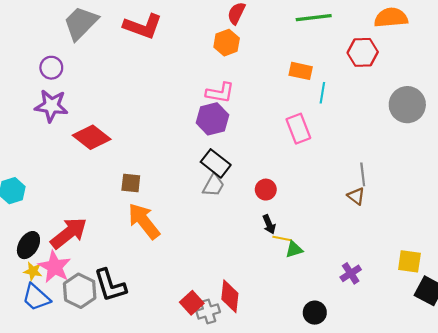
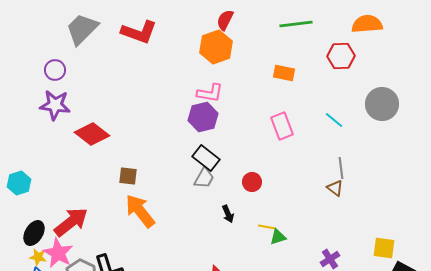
orange hexagon: (227, 43) -> (216, 47), size x1.4
cyan line: (322, 93) -> (334, 120), moved, turned -60
black arrow: (269, 224) -> (228, 214), moved

